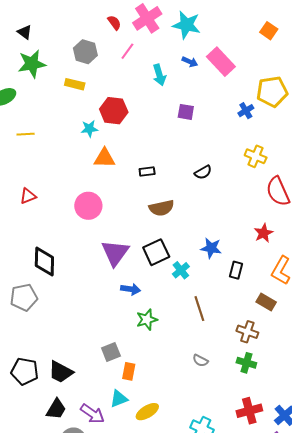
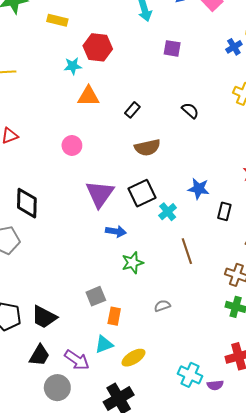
black rectangle: (147, 171) -> (132, 110), turned -42
black semicircle: (203, 172) -> (190, 111), turned -108
pink circle: (88, 206) -> (72, 145), size x0.7
gray semicircle: (200, 361) -> (162, 306), moved, turned 133

